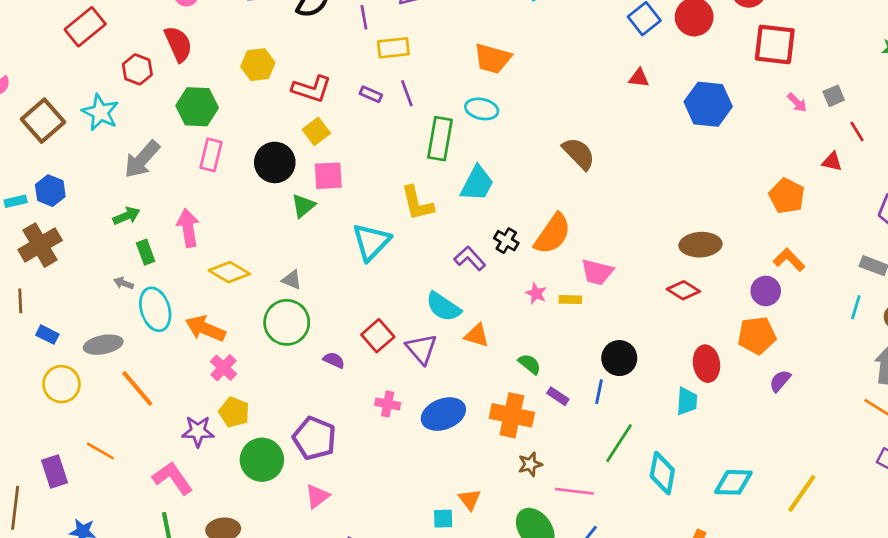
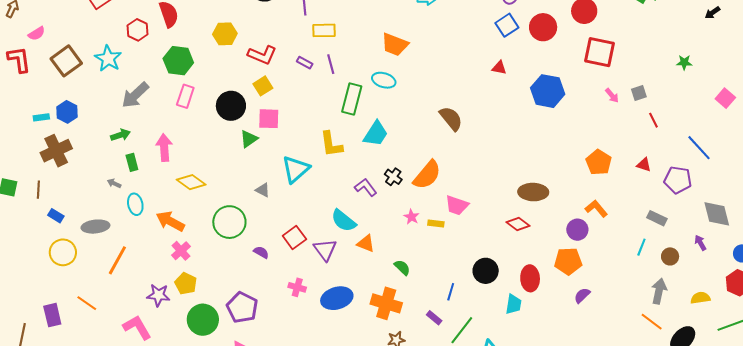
red triangle: (832, 162) -> (644, 165), moved
gray triangle: (292, 280) -> (263, 190), moved
cyan ellipse: (155, 309) -> (135, 204), size x0.7
black circle: (619, 358) -> (486, 271), moved
orange line: (137, 388) -> (117, 260), turned 64
purple rectangle: (558, 396) -> (434, 318), moved

